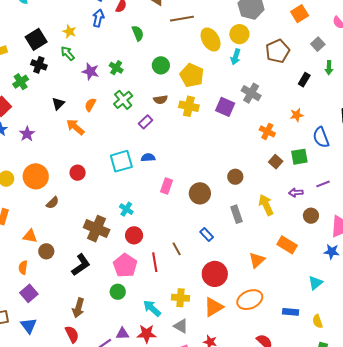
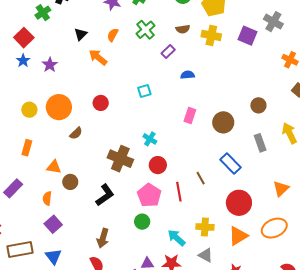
blue semicircle: (148, 157) -> (188, 75), moved
cyan square: (121, 161) -> (144, 91), size x0.6
blue rectangle: (207, 235) -> (230, 164), size x1.5

